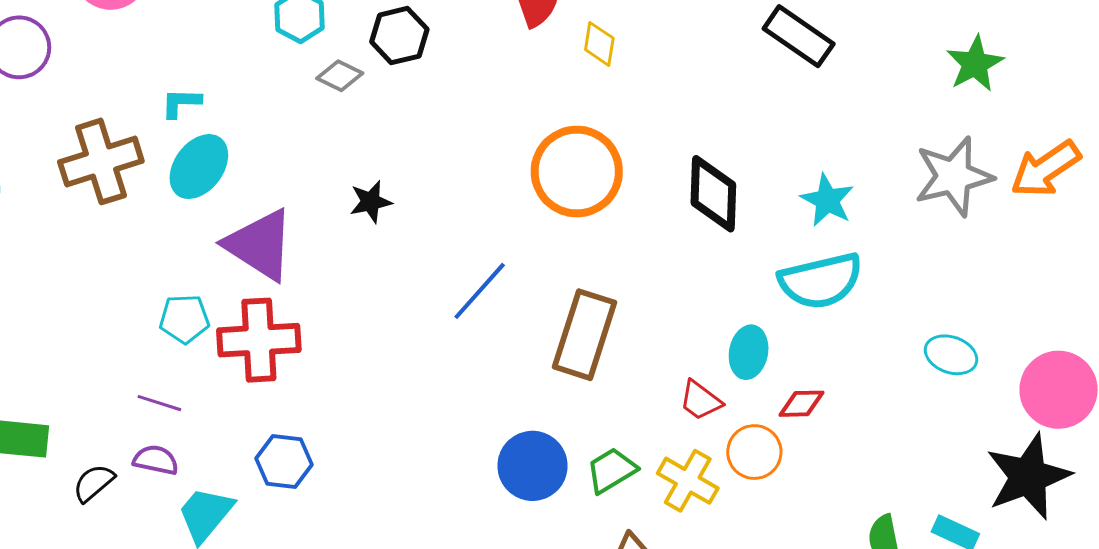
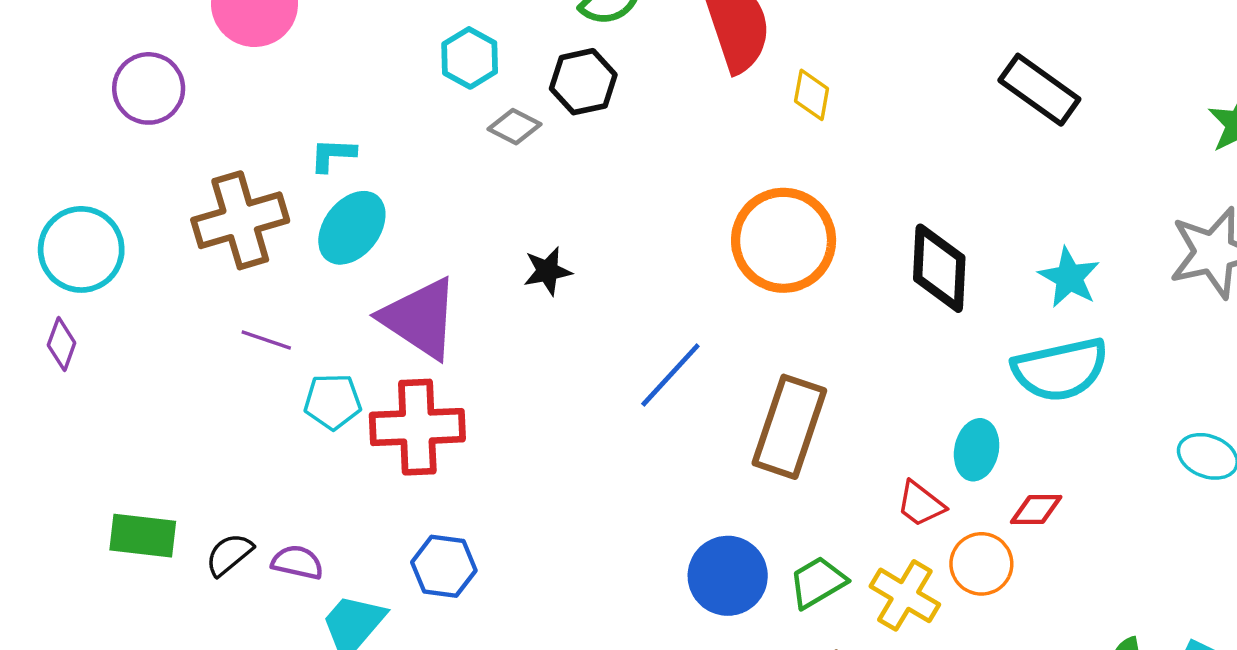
purple line: (159, 403) -> (266, 340), moved
black semicircle: (94, 483) -> (229, 554), moved

